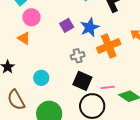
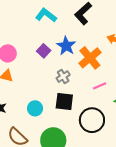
black square: (82, 81) -> (64, 102), moved
pink line: (108, 87) -> (100, 86), moved

